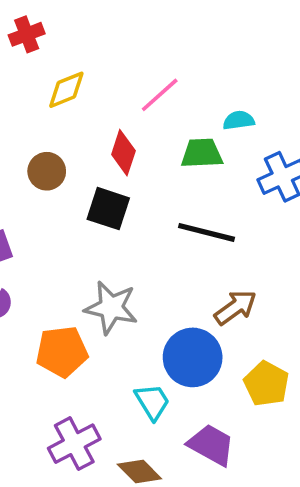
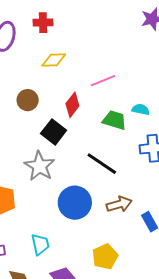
brown arrow: (235, 307) -> (119, 204), moved
gray star: (111, 308) -> (40, 166), moved
blue circle: (193, 357) -> (75, 203), moved

